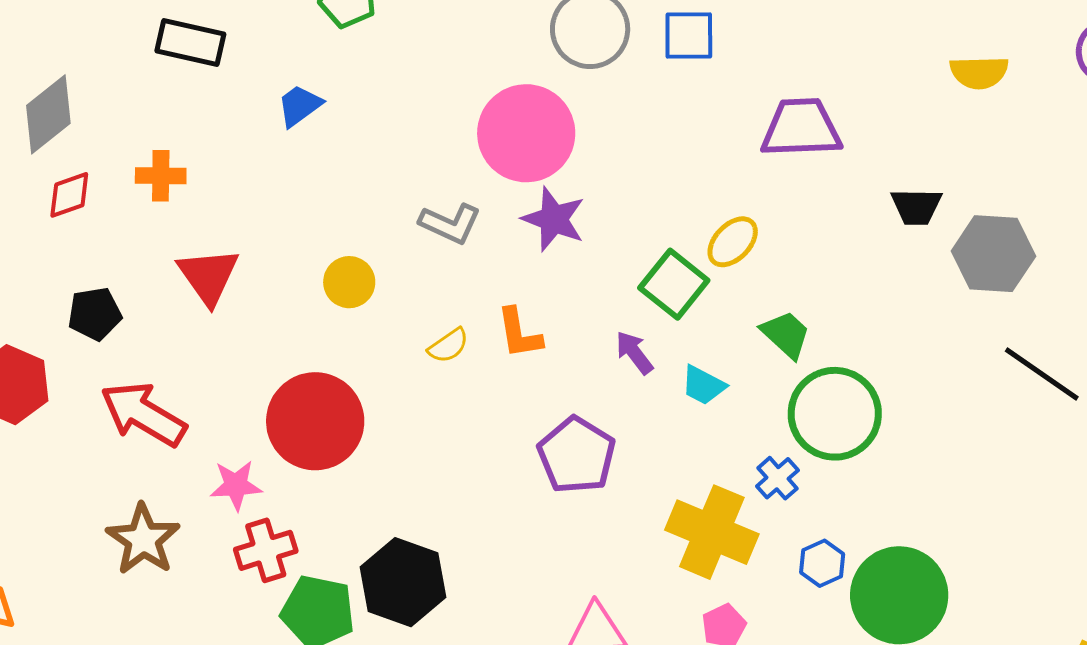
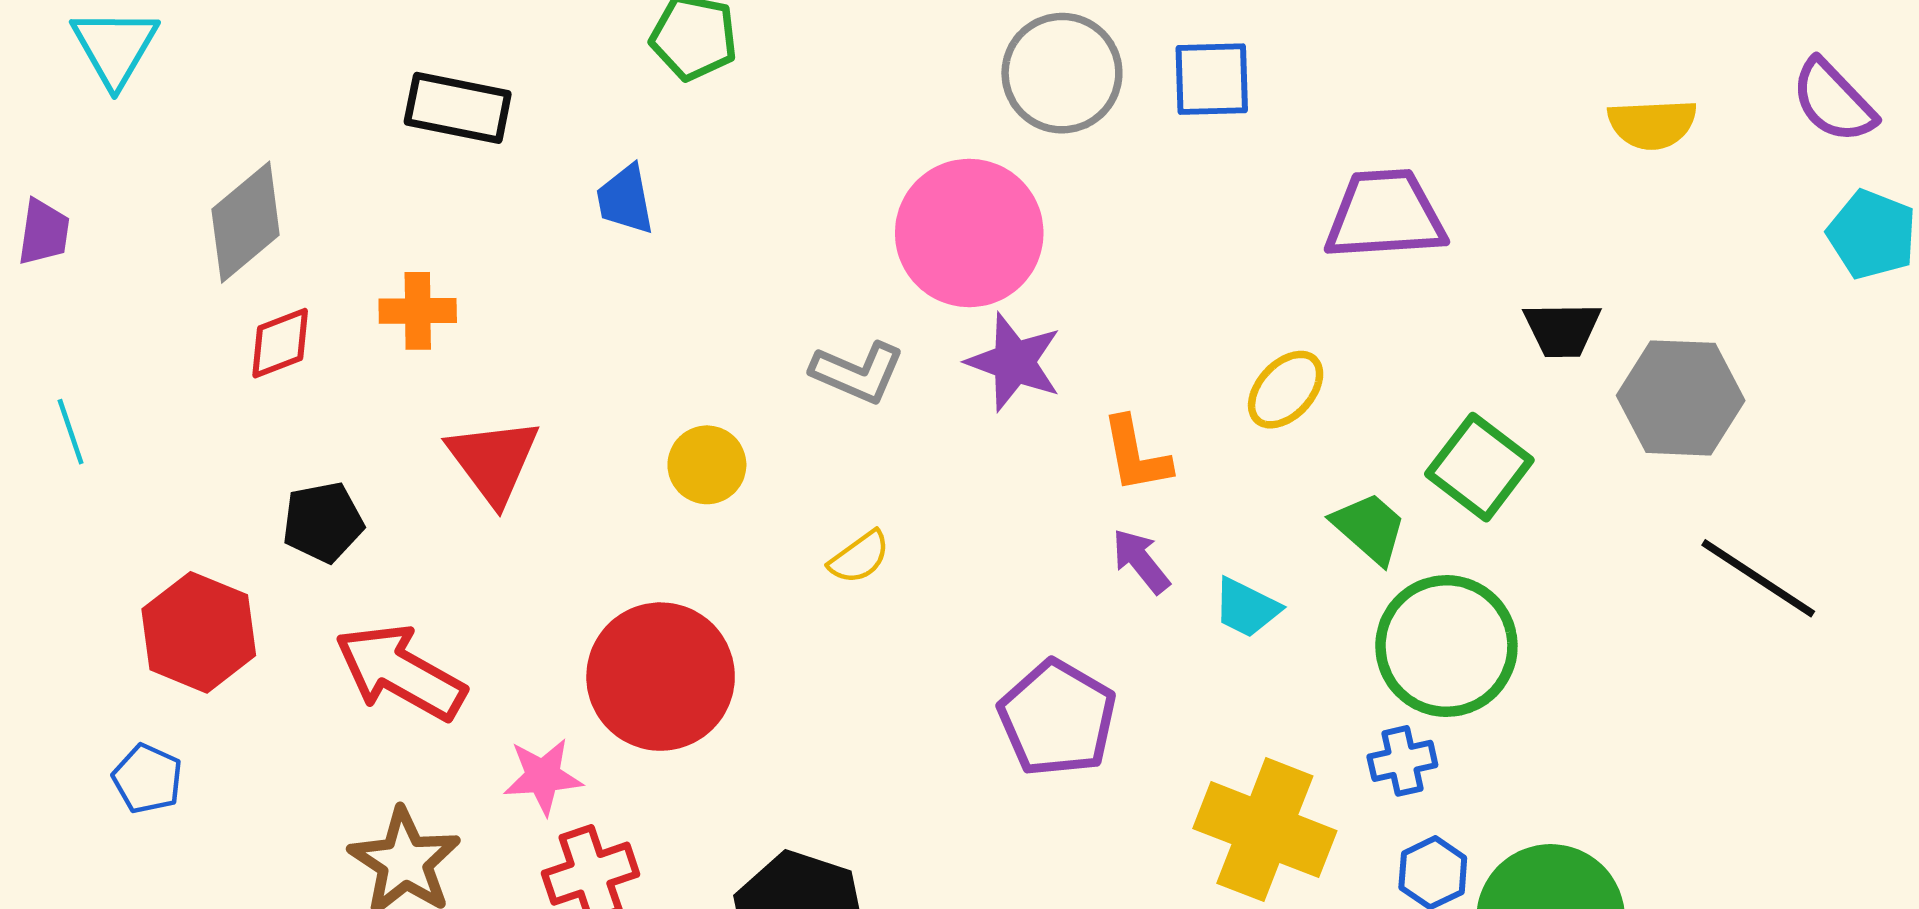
blue trapezoid: (300, 106) -> (625, 199), turned -63
green square: (674, 284) -> (1479, 467), moved
orange L-shape: (519, 333) -> (1136, 455), moved
blue cross: (777, 478) -> (1402, 761), moved, turned 30

